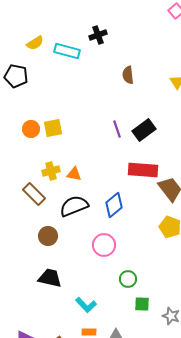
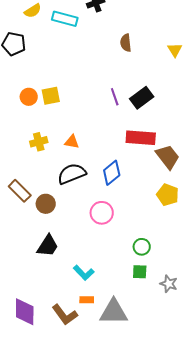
yellow cross: (51, 171) -> (39, 142), moved
brown rectangle: (34, 194) -> (20, 191), moved
black trapezoid: (50, 278) -> (48, 246), turned 110
green circle: (128, 279) -> (142, 247), moved

